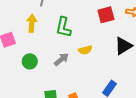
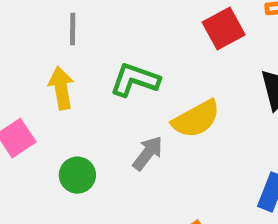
green L-shape: (64, 27) -> (135, 80), turned 110
yellow semicircle: (85, 50) -> (196, 119), size x1.5

